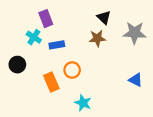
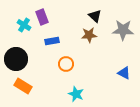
cyan cross: (34, 37) -> (24, 25), moved
black circle: (17, 65) -> (16, 59), size x1.5
orange rectangle: (51, 82) -> (23, 86), moved, turned -36

